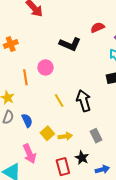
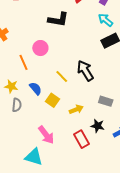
blue semicircle: (27, 120) -> (36, 89), moved
yellow square: (47, 133) -> (52, 100), moved
gray rectangle: (96, 136) -> (106, 101), turned -32

